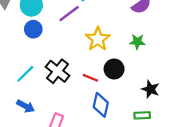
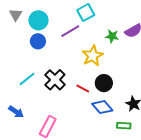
green star: (137, 42) -> (112, 36), moved
blue diamond: (101, 105) -> (102, 107), moved, turned -60
blue arrow: (26, 106) -> (16, 112), moved

